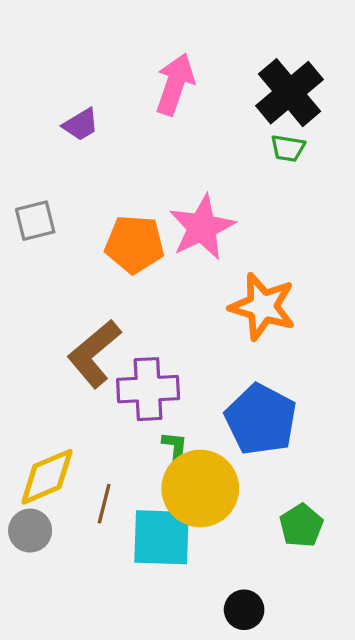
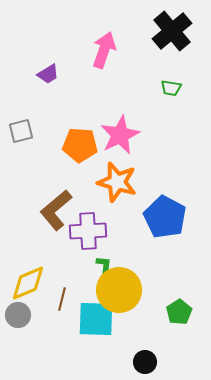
black cross: (290, 93) -> (172, 31), moved
orange star: (263, 307) -> (117, 182), moved
blue pentagon: (261, 419) -> (165, 217), moved

